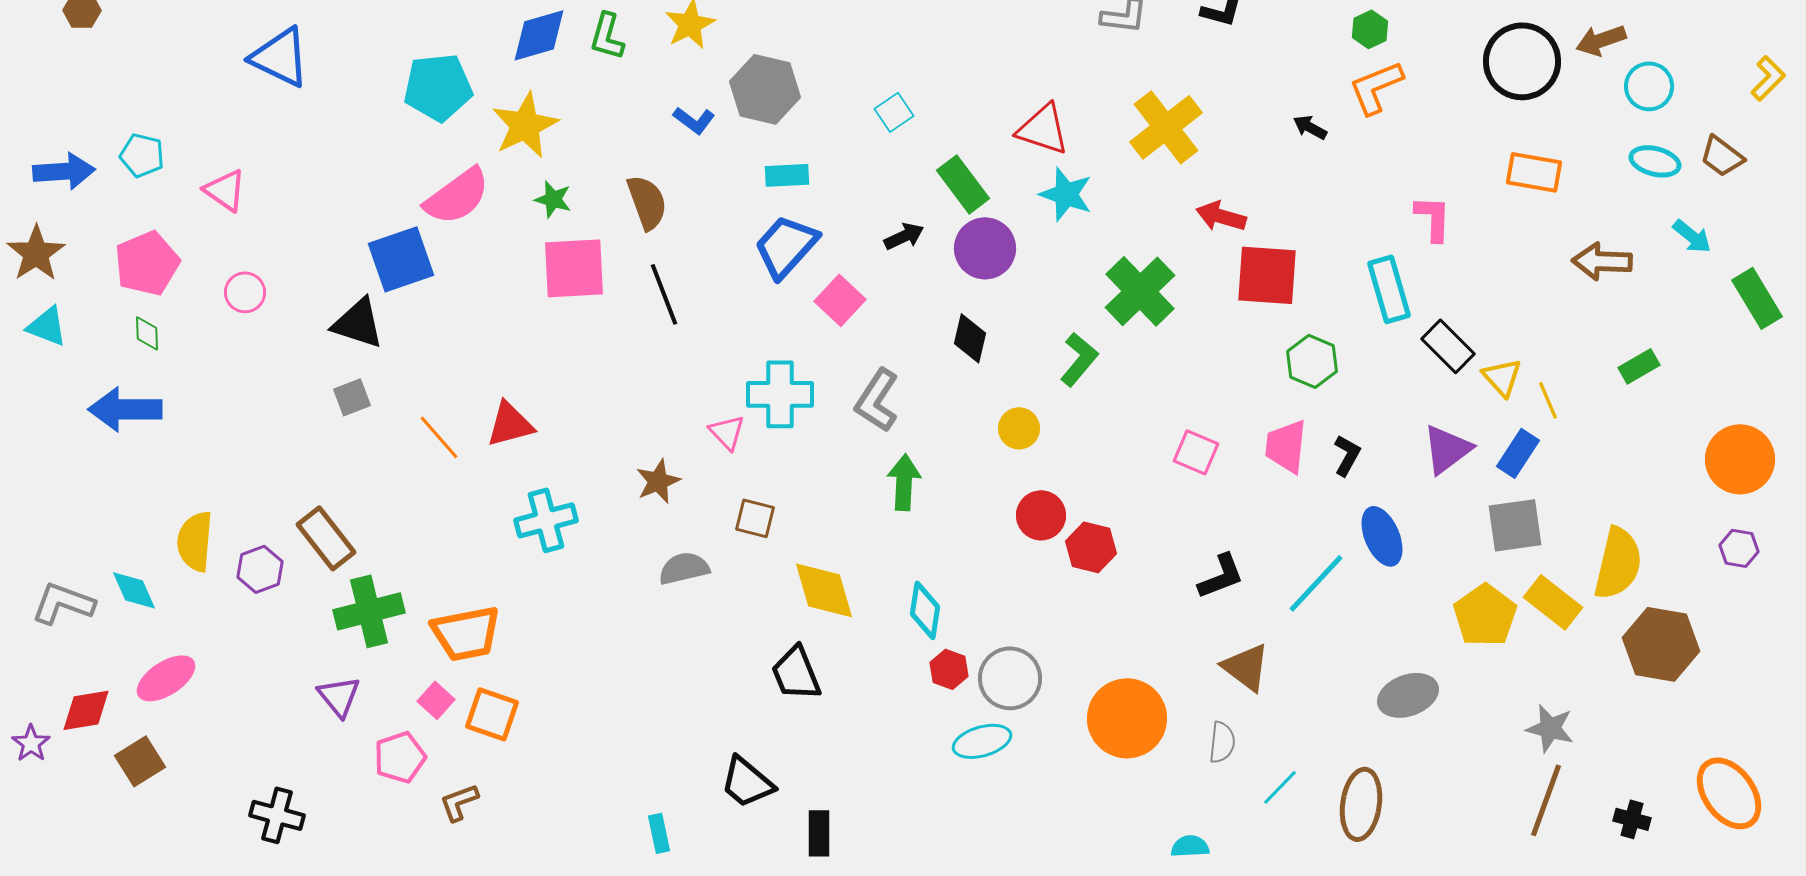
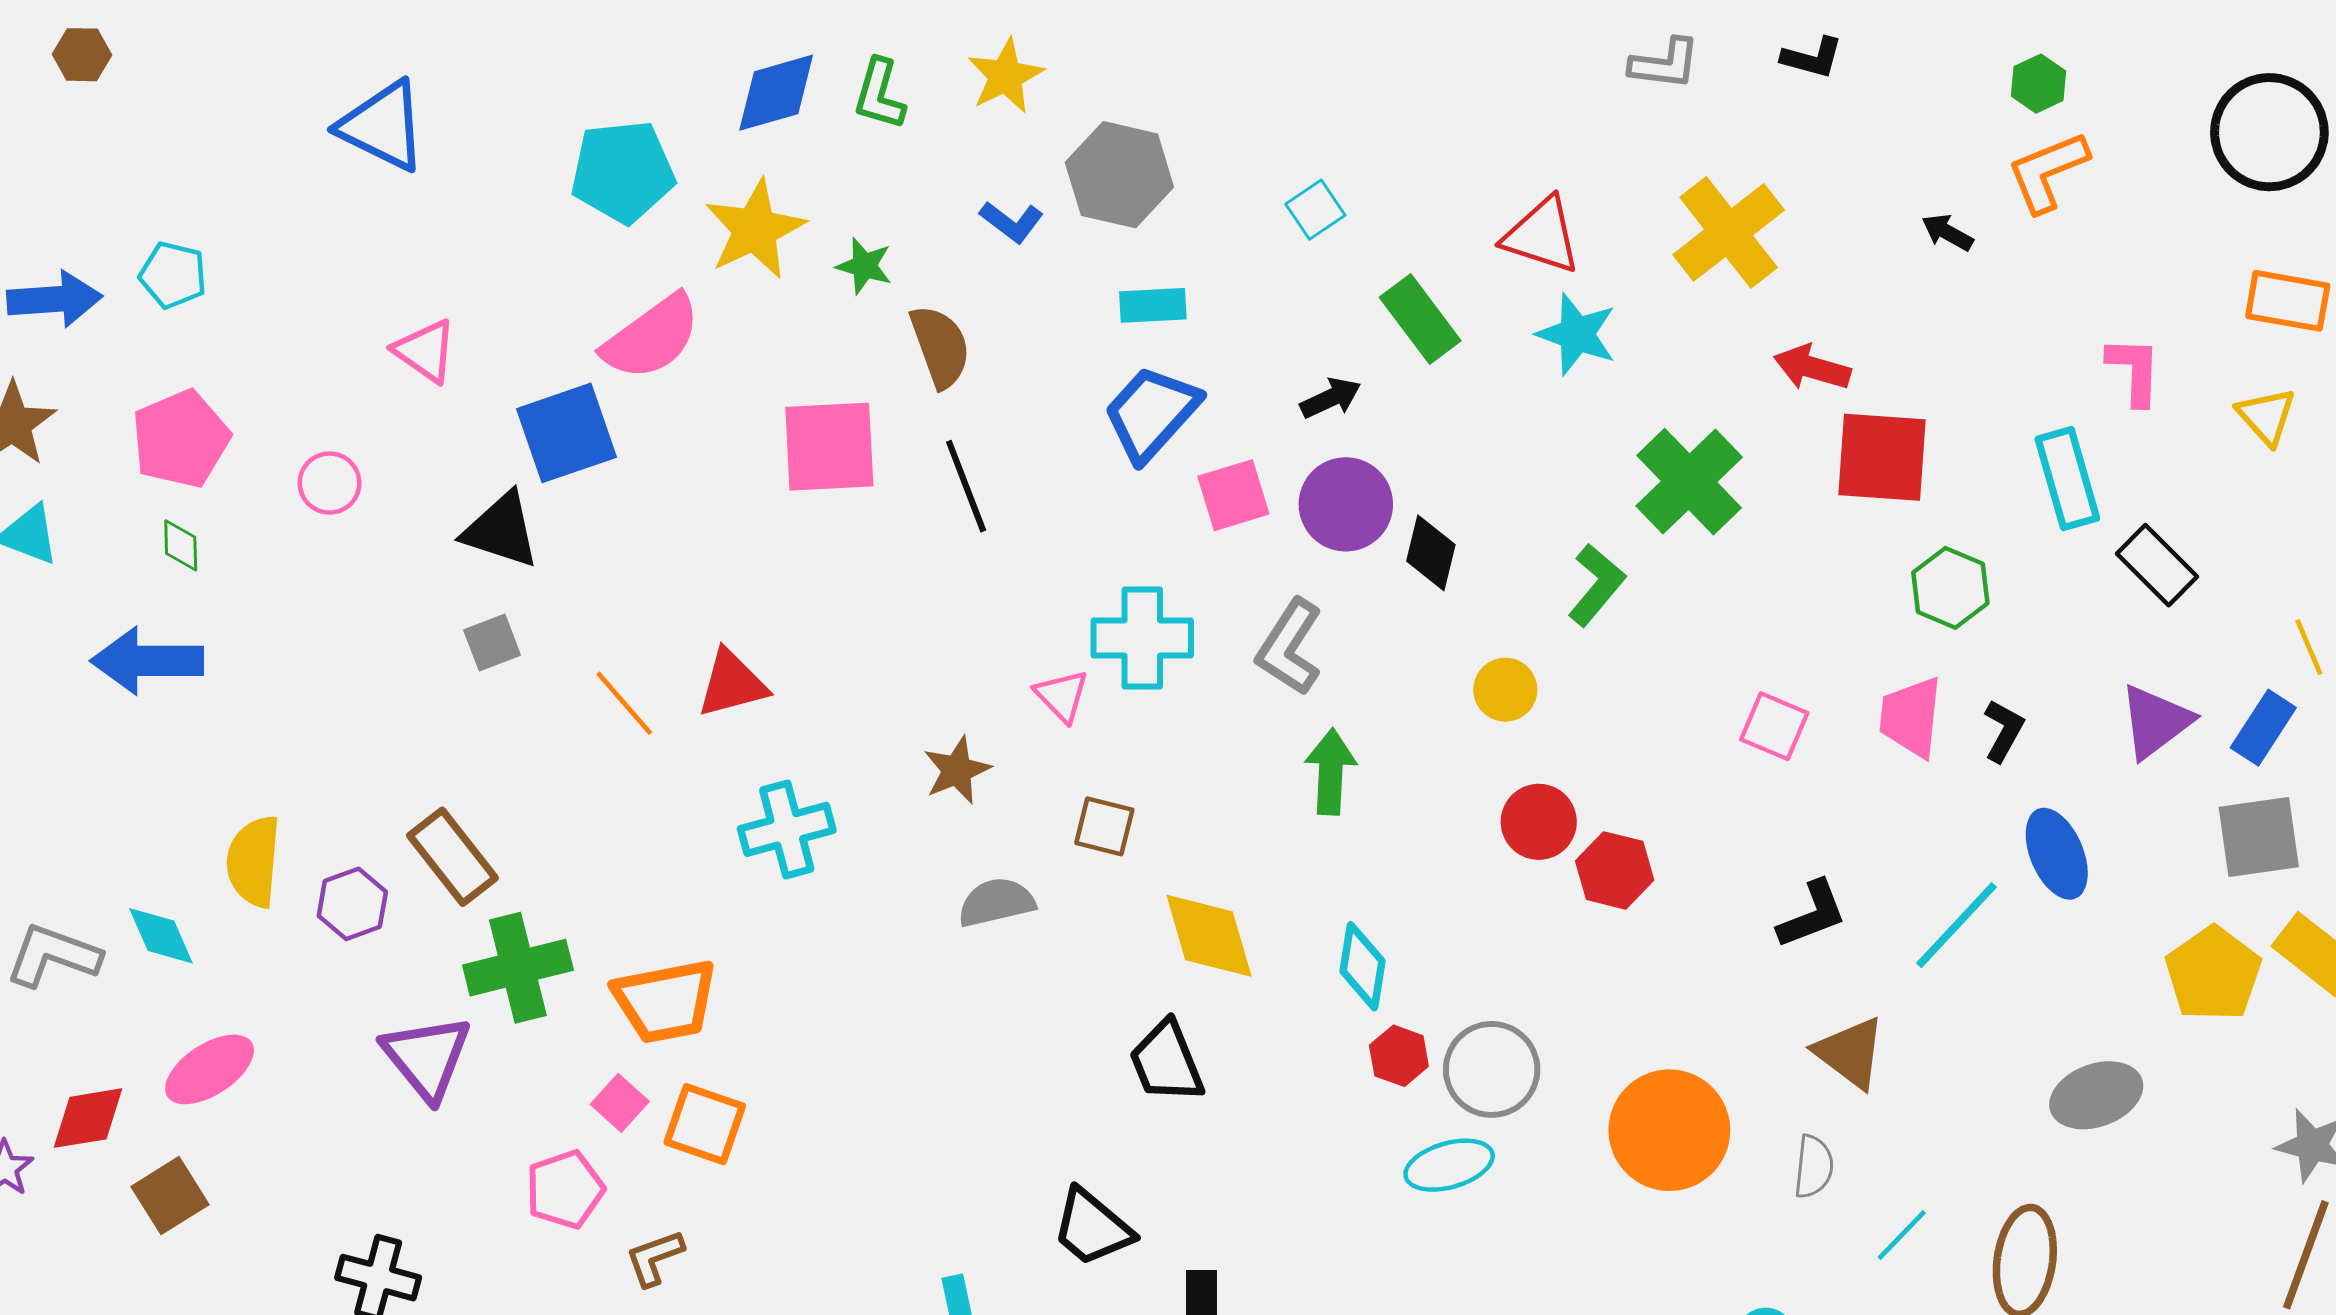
pink triangle: (225, 190) -> (425, 351), moved
green star: (553, 199) -> (864, 266), moved
purple circle: (985, 248) -> (1346, 504), moved
pink square: (840, 300) -> (1233, 495), turned 30
yellow triangle: (1502, 377) -> (2266, 416), moved
purple triangle: (339, 696) -> (427, 1057), moved, size x1.4

